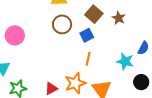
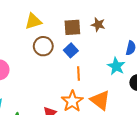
brown square: (94, 14) -> (72, 27), turned -30
cyan star: (125, 61) -> (116, 66), turned 30

